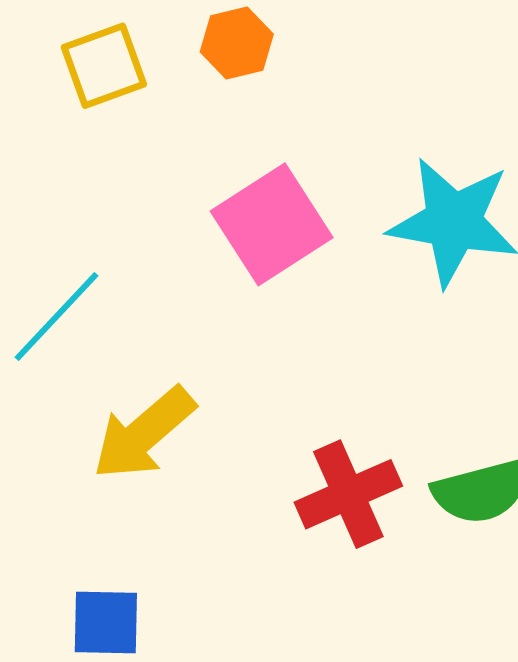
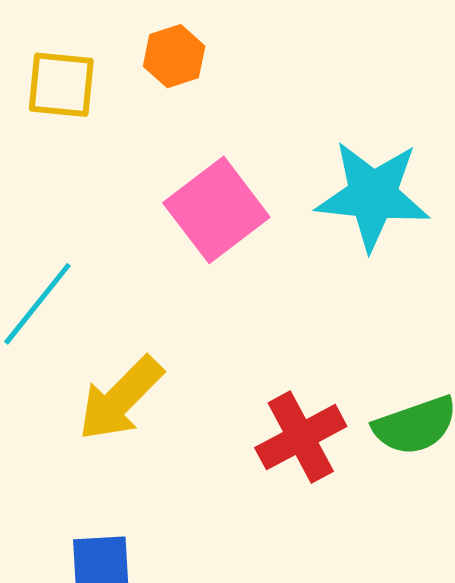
yellow square: (104, 66) -> (61, 85), turned 30

